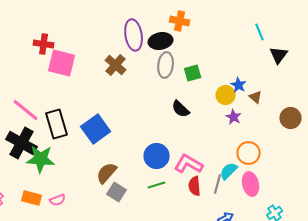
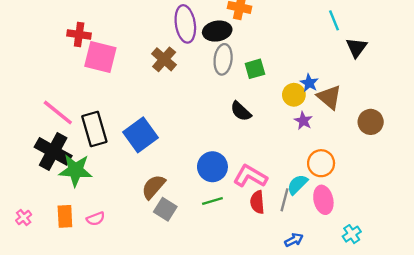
brown triangle: (256, 97) -> (329, 97), size x1.6
orange rectangle: (32, 198) -> (65, 216), turned 72

